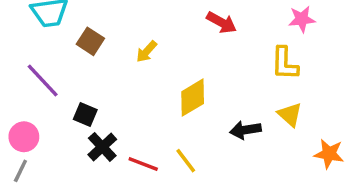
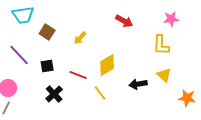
black square: (85, 115) -> (47, 66), moved, turned -32
yellow line: (186, 161) -> (100, 93), moved
red line: (143, 164) -> (78, 75), moved

